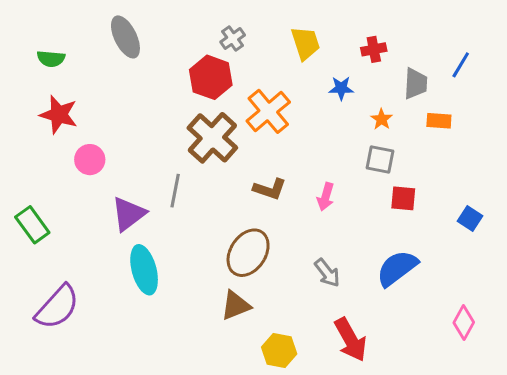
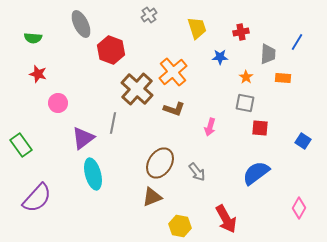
gray cross: (233, 39) -> (149, 15), moved
red hexagon: (211, 77) -> (111, 50), moved
red star: (59, 115) -> (38, 74), size x0.7
brown L-shape: (270, 189) -> (174, 109), moved
gray arrow: (327, 273) -> (197, 172), moved

